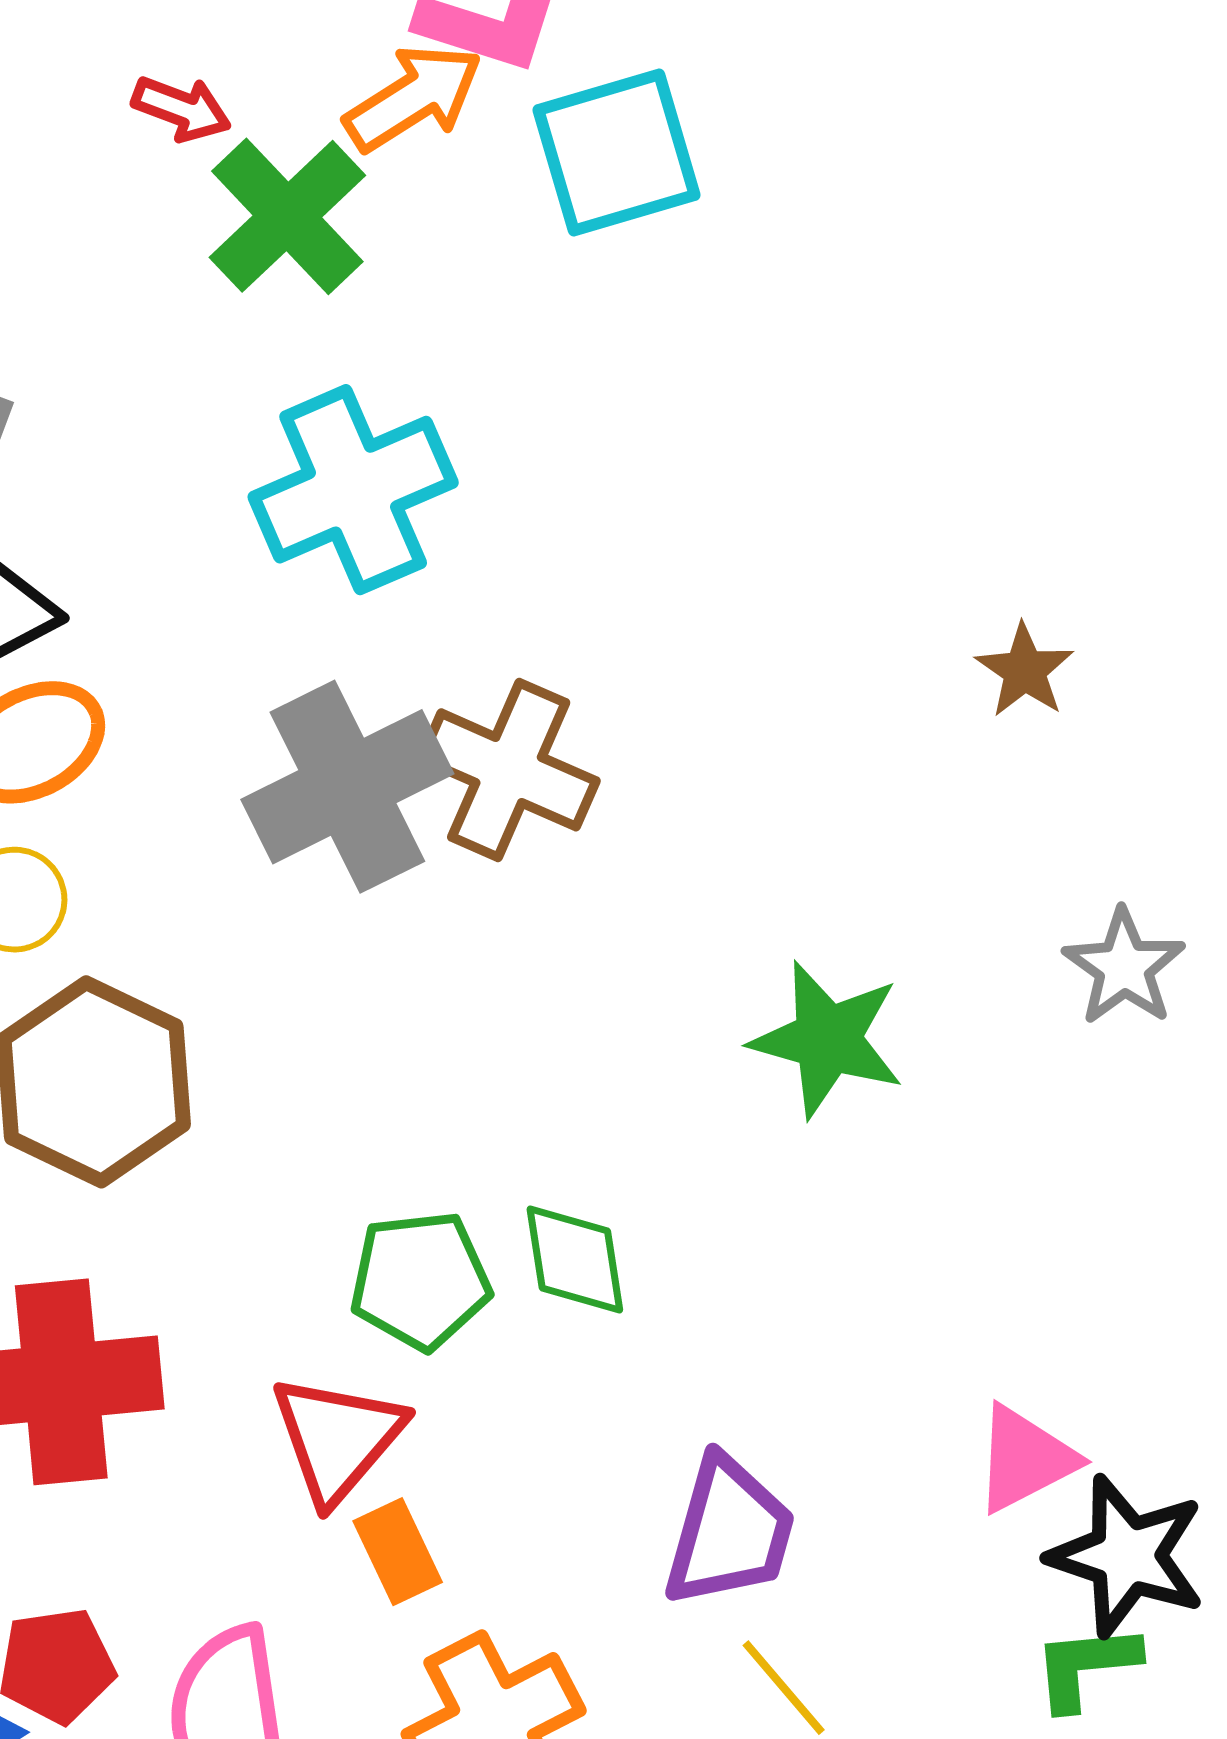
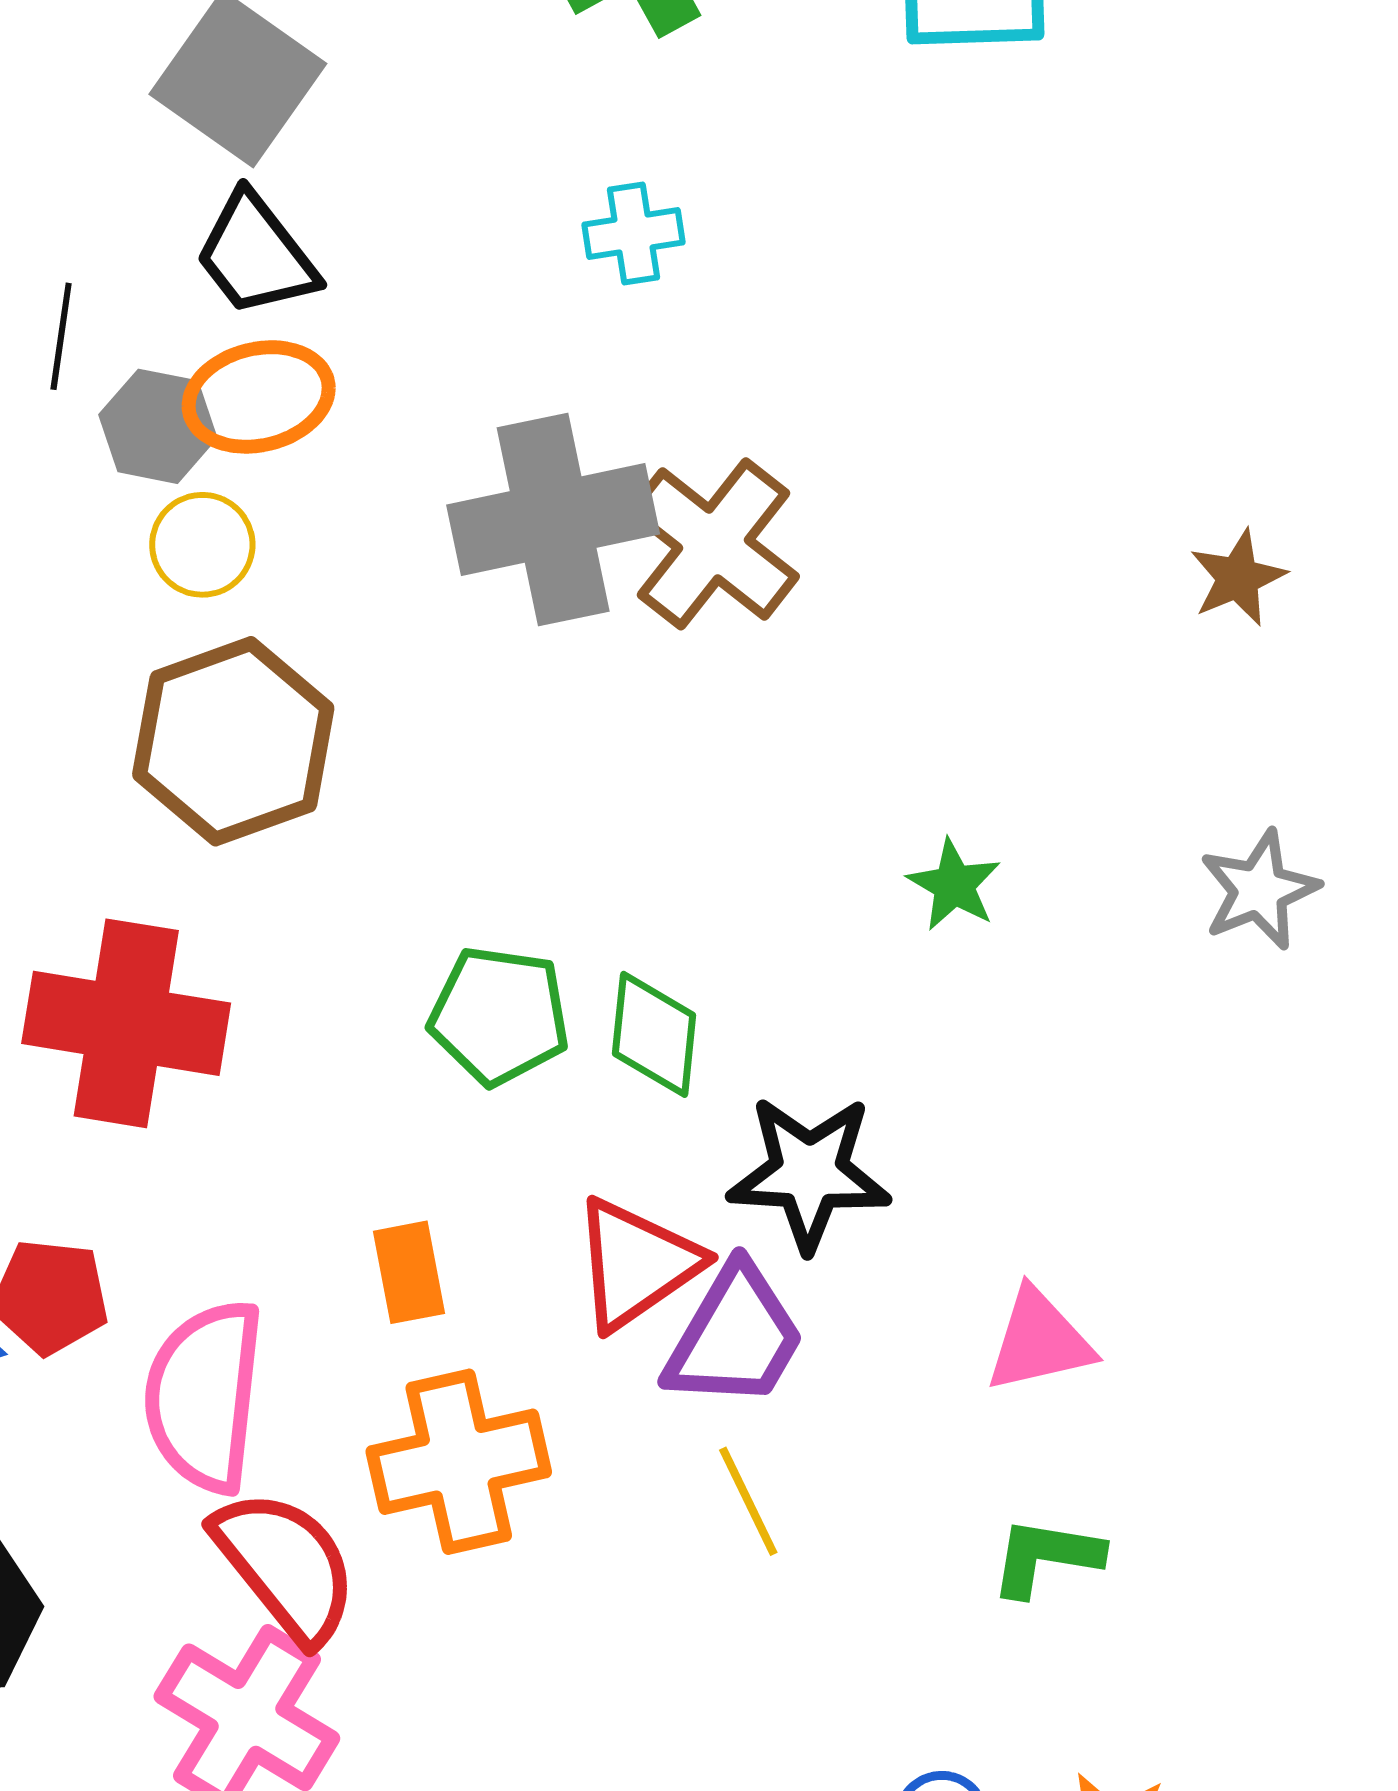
cyan cross: (353, 490) -> (633, 234), size x0.5
green star: (827, 1039) -> (954, 885), size x0.6
red triangle: (337, 1438) -> (636, 1264), moved
black star: (1127, 1556) -> (809, 1173), moved, turned -30

